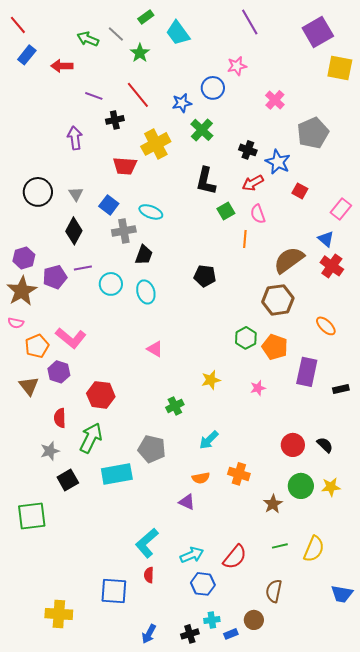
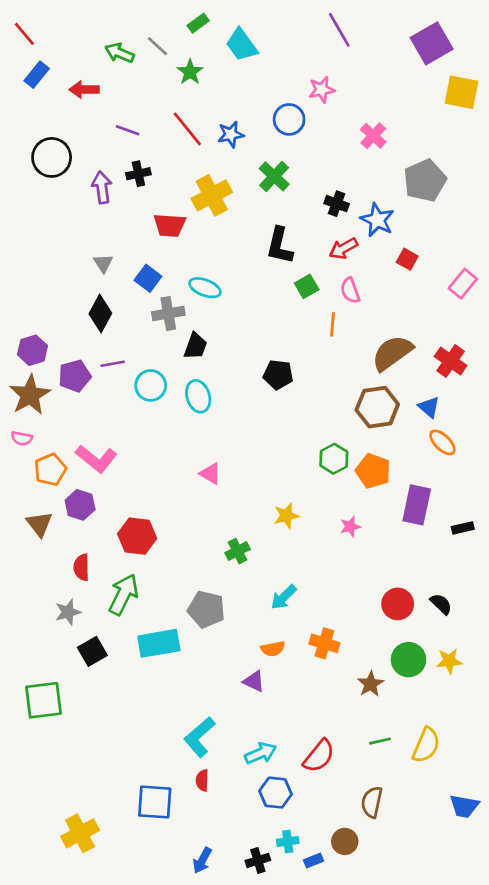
blue star: (182, 103) -> (231, 134), moved
black cross: (115, 120) -> (138, 174), moved
black circle: (38, 192) -> (52, 157), moved
blue triangle: (326, 239) -> (429, 407), moved
yellow cross: (59, 614) -> (80, 833), turned -32

